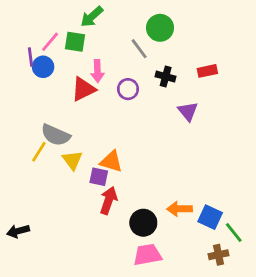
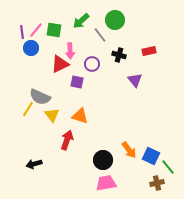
green arrow: (92, 17) -> (81, 21), moved
purple line: (31, 57) -> (22, 32), moved
purple square: (99, 177) -> (77, 82), moved
red arrow: (109, 200) -> (67, 140), moved
orange arrow: (180, 209) -> (129, 150), turned -126
black arrow: (18, 231) -> (34, 164), moved

